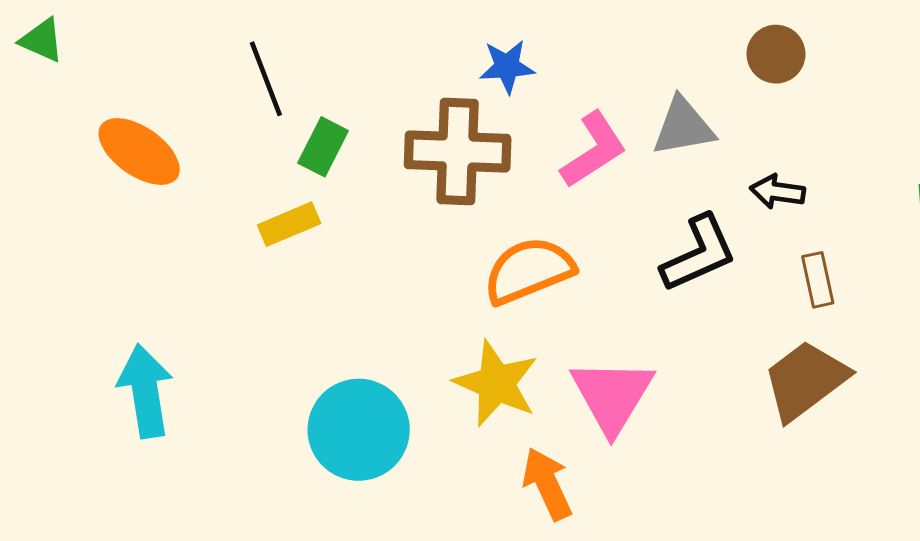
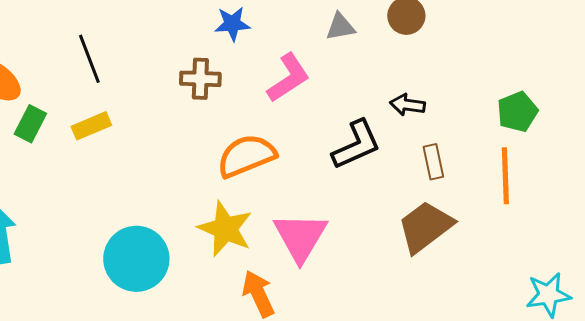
black line: (266, 79) -> (89, 59), moved
gray triangle: (683, 127) -> (340, 27), moved, size x0.7
green rectangle: (323, 147) -> (30, 124), moved
brown cross: (458, 151) -> (200, 79), size x0.6

